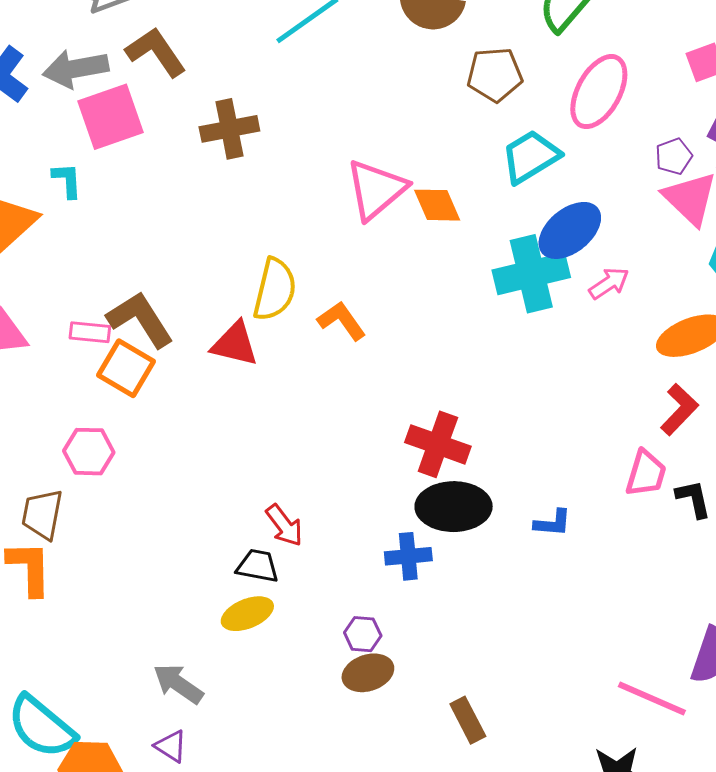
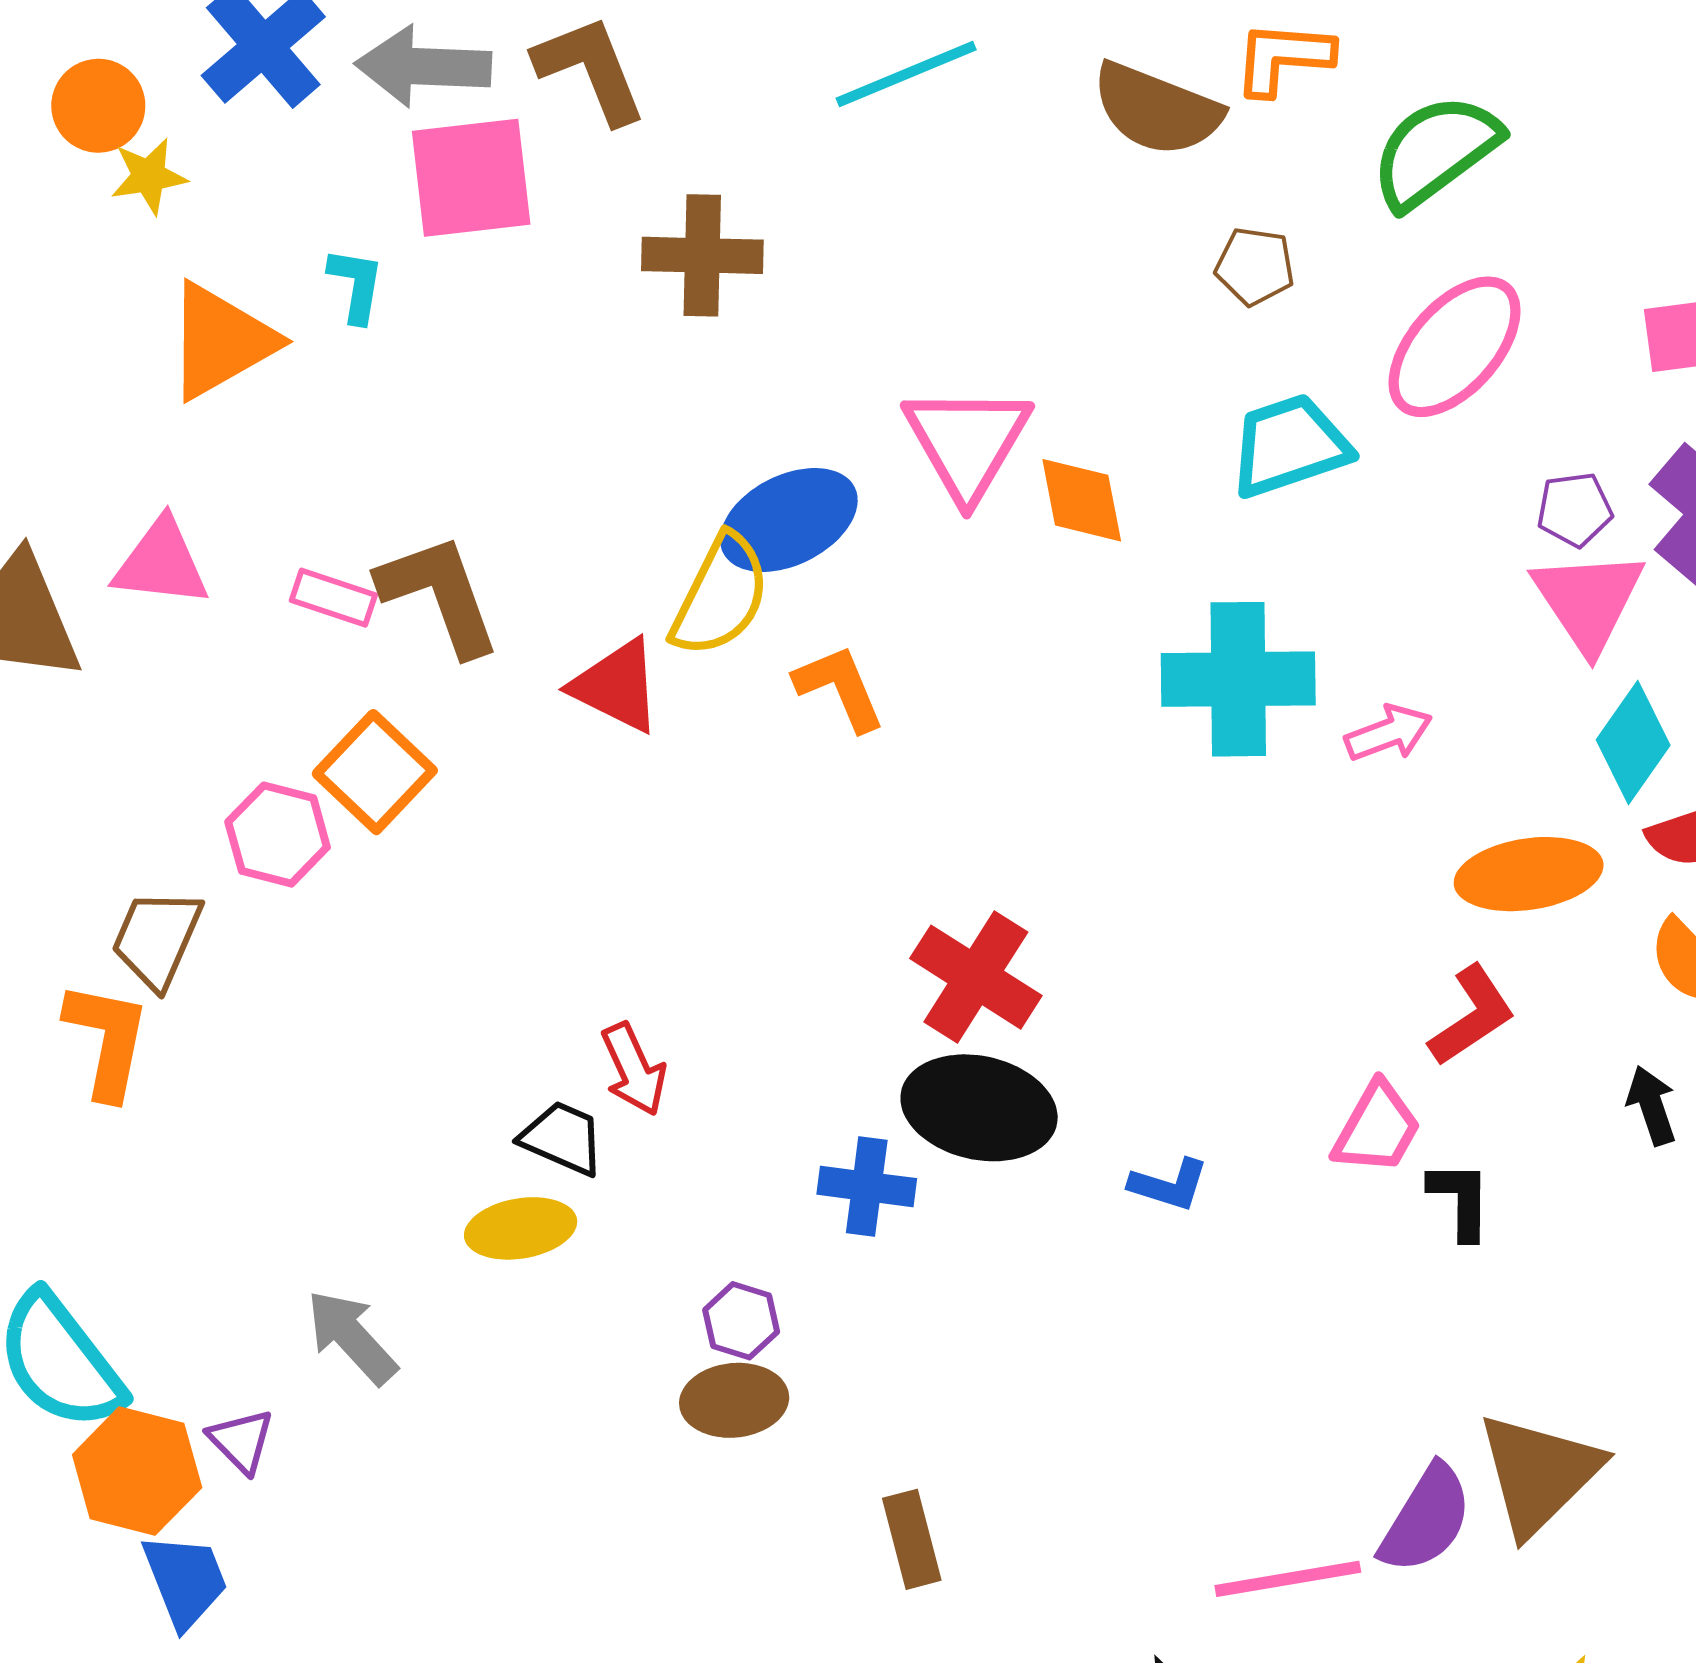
brown pentagon: (495, 75) -> (1255, 266), size x0.7
pink triangle: (376, 190) -> (967, 442), turned -32
blue ellipse: (570, 230) -> (789, 520), moved
orange square: (126, 368) -> (375, 772), moved
pink line: (652, 699) -> (1288, 1579), turned -46
purple triangle: (171, 746) -> (241, 1441), moved

